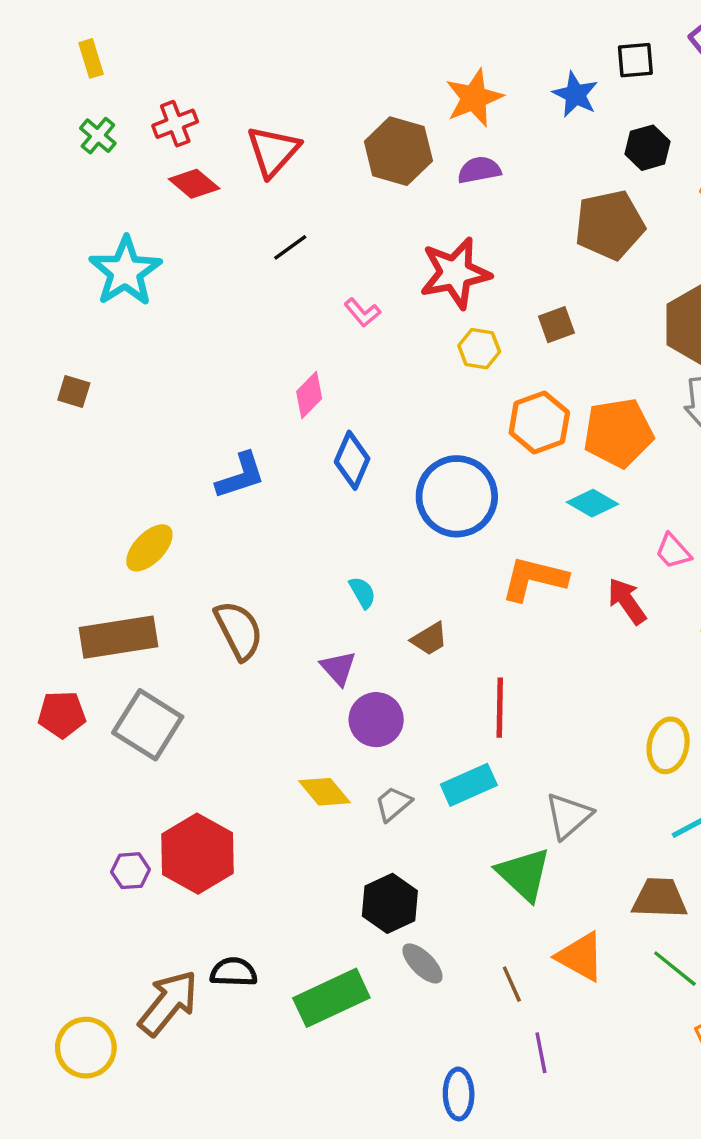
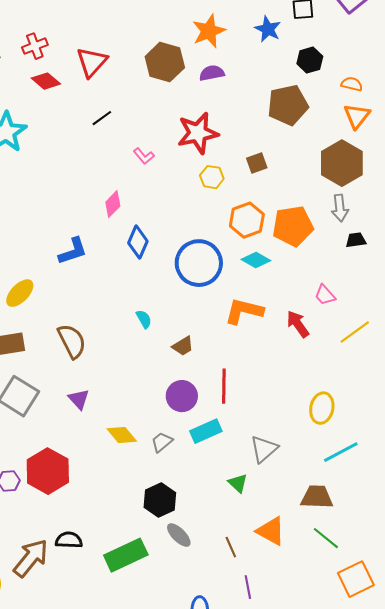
cyan diamond: (592, 503) -> (256, 260), moved
purple triangle: (338, 668) -> (79, 399), moved
purple circle: (376, 720) -> (182, 396), moved
green triangle: (524, 874) -> (238, 483), size x0.6

